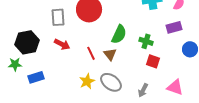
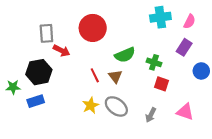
gray rectangle: (58, 17) -> (46, 33), moved
purple rectangle: (174, 27) -> (184, 47), turned -42
green semicircle: (119, 34) -> (125, 55), turned 42
black hexagon: (27, 42) -> (39, 72), moved
red arrow: (62, 44) -> (61, 51), moved

